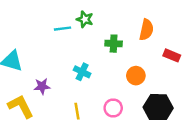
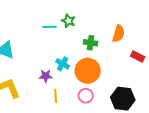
orange circle: (136, 76) -> (88, 71), moved, size x1.6
purple star: (42, 86) -> (46, 76), moved

